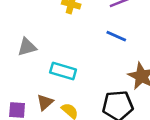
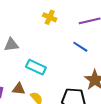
brown triangle: (45, 102) -> (19, 89), turned 40

